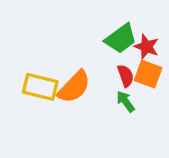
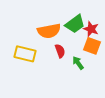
red semicircle: (126, 76) -> (60, 51), moved
orange semicircle: (74, 87) -> (49, 31), moved, turned 35

